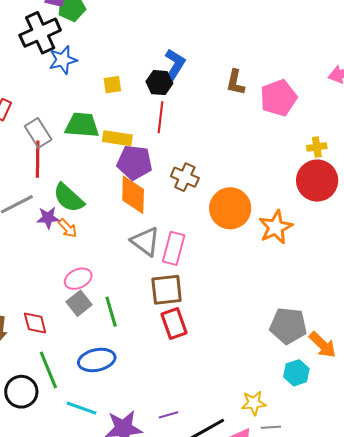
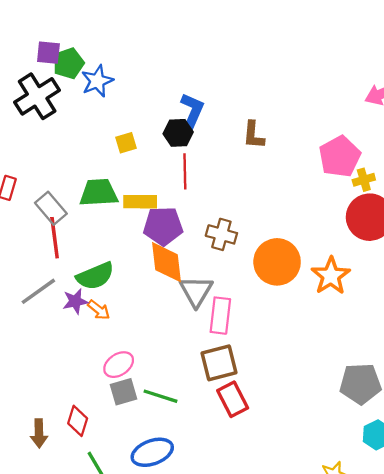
blue star: (63, 60) -> (97, 81), moved
brown L-shape: (235, 82) -> (254, 135), moved
pink pentagon: (278, 98) -> (340, 157), moved
green semicircle: (69, 198) -> (95, 276), turned -56
gray triangle: (145, 241) -> (196, 291), moved, turned 32
gray square: (79, 303) -> (123, 392), turned 30
green line: (111, 312) -> (161, 396), turned -48
red diamond: (35, 323) -> (78, 421), turned 40

